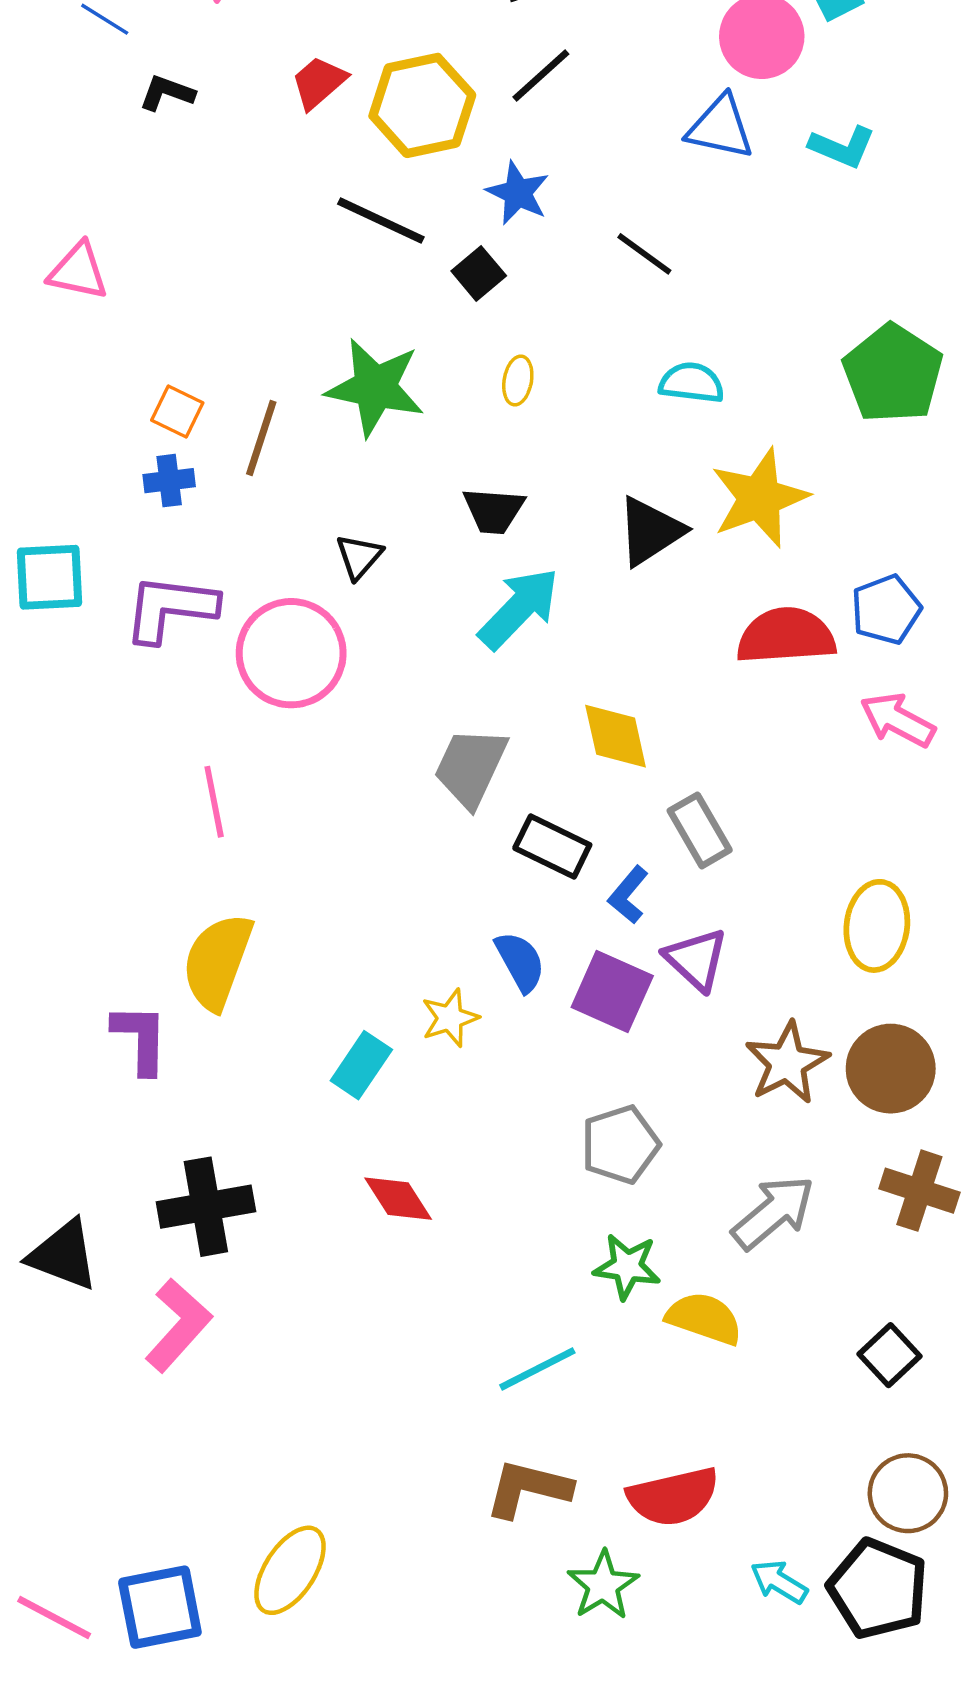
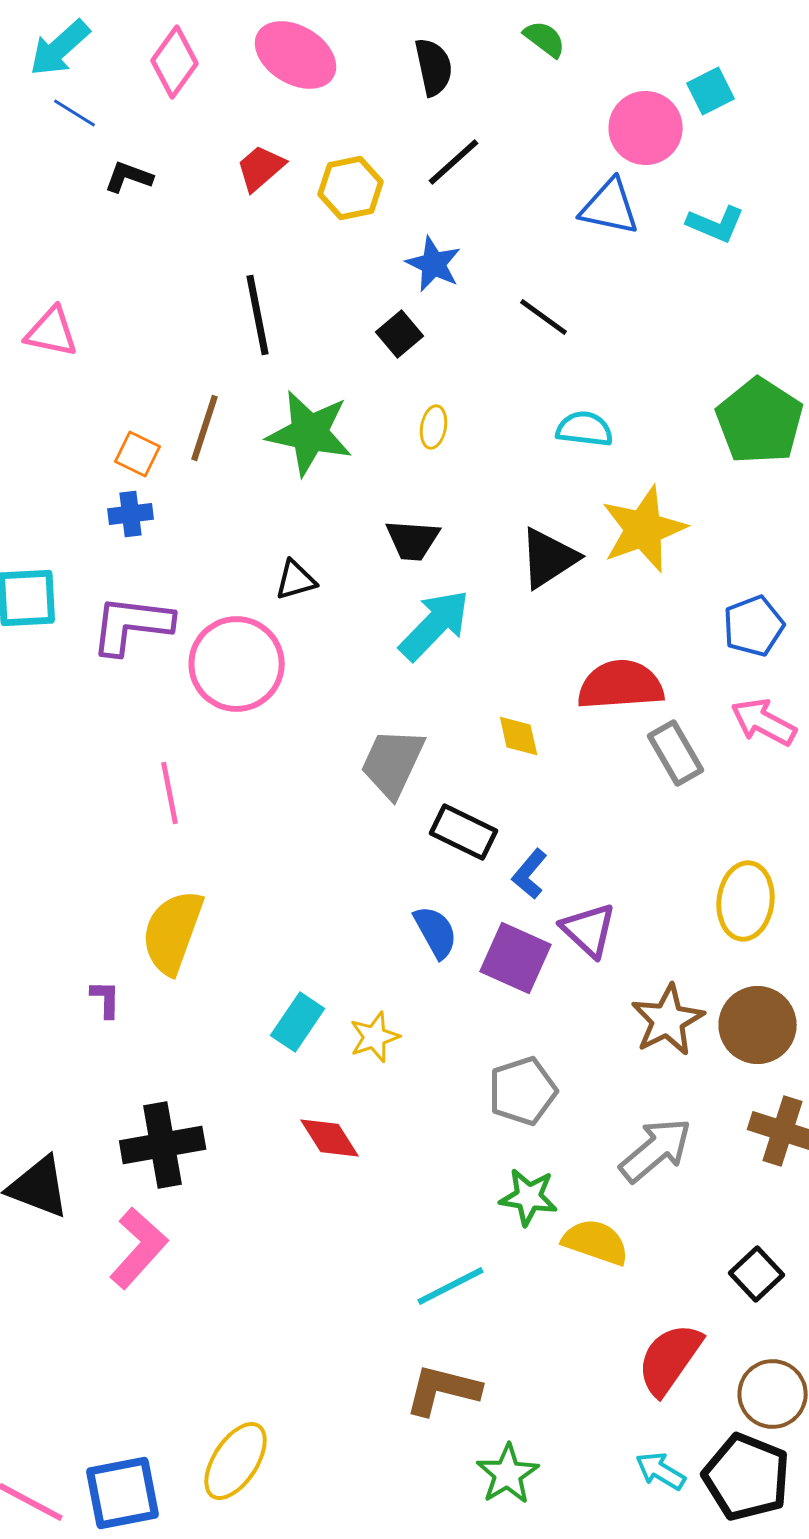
yellow hexagon: (422, 105) -> (351, 188), size x0.7
black line: (381, 221) -> (258, 315), moved, turned 54
brown line: (261, 438) -> (205, 428), moved
black triangle: (359, 557) -> (296, 580), turned 33
red semicircle: (786, 636) -> (621, 685), moved
yellow diamond: (616, 736) -> (519, 736), size x0.7
gray rectangle: (700, 830) -> (676, 753), moved
yellow star: (450, 1018) -> (375, 1037), moved
purple L-shape: (140, 1039) -> (106, 999), size x0.6
red semicircle: (673, 1497) -> (670, 1359), moved, turned 138

